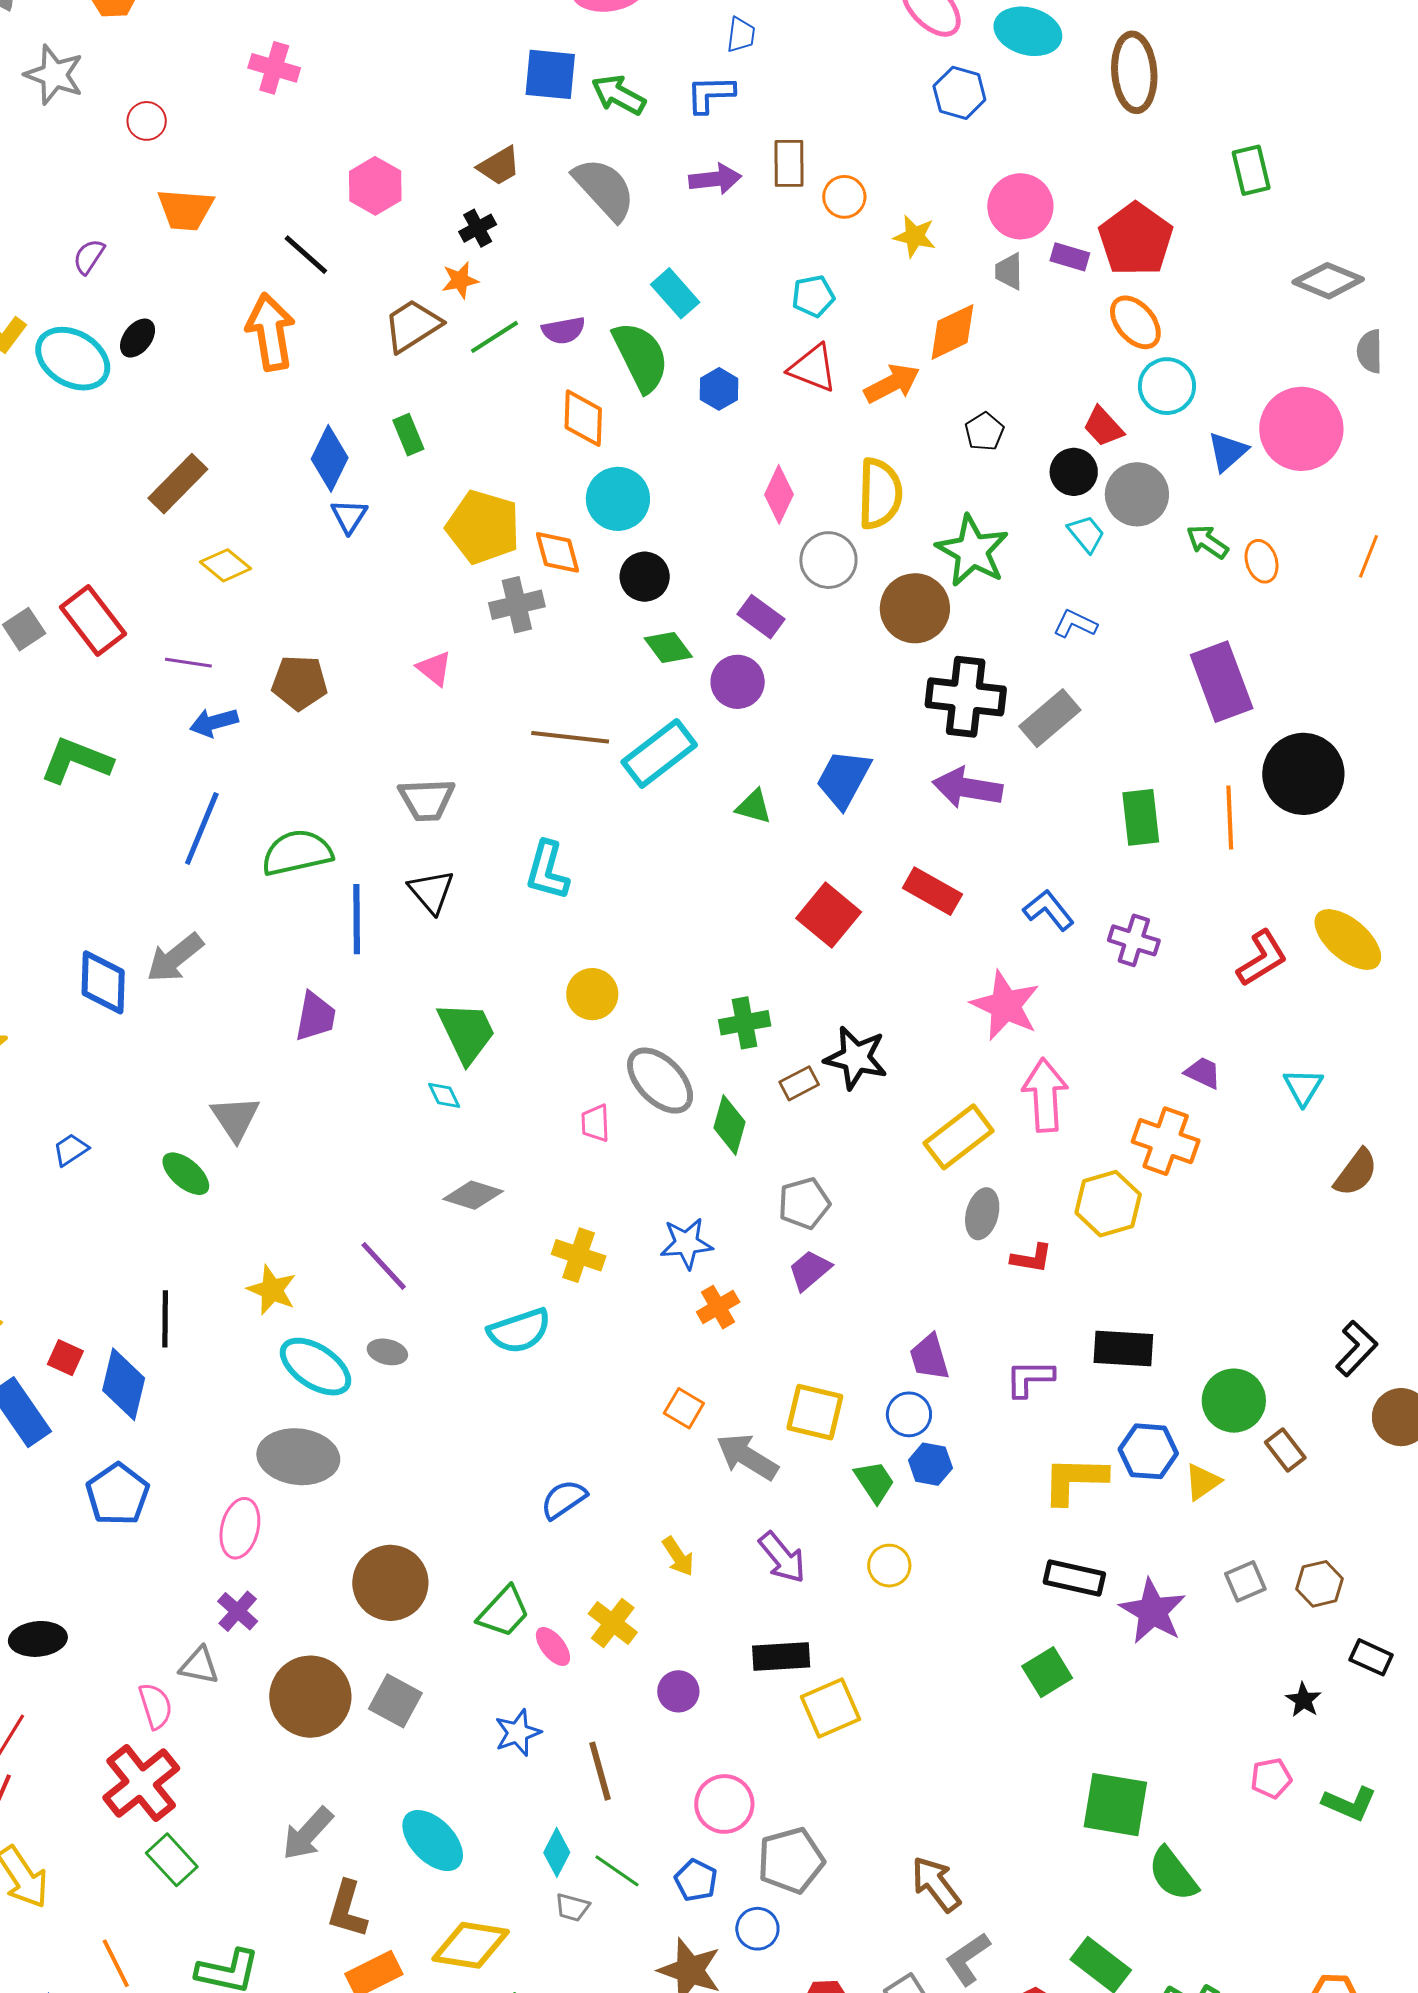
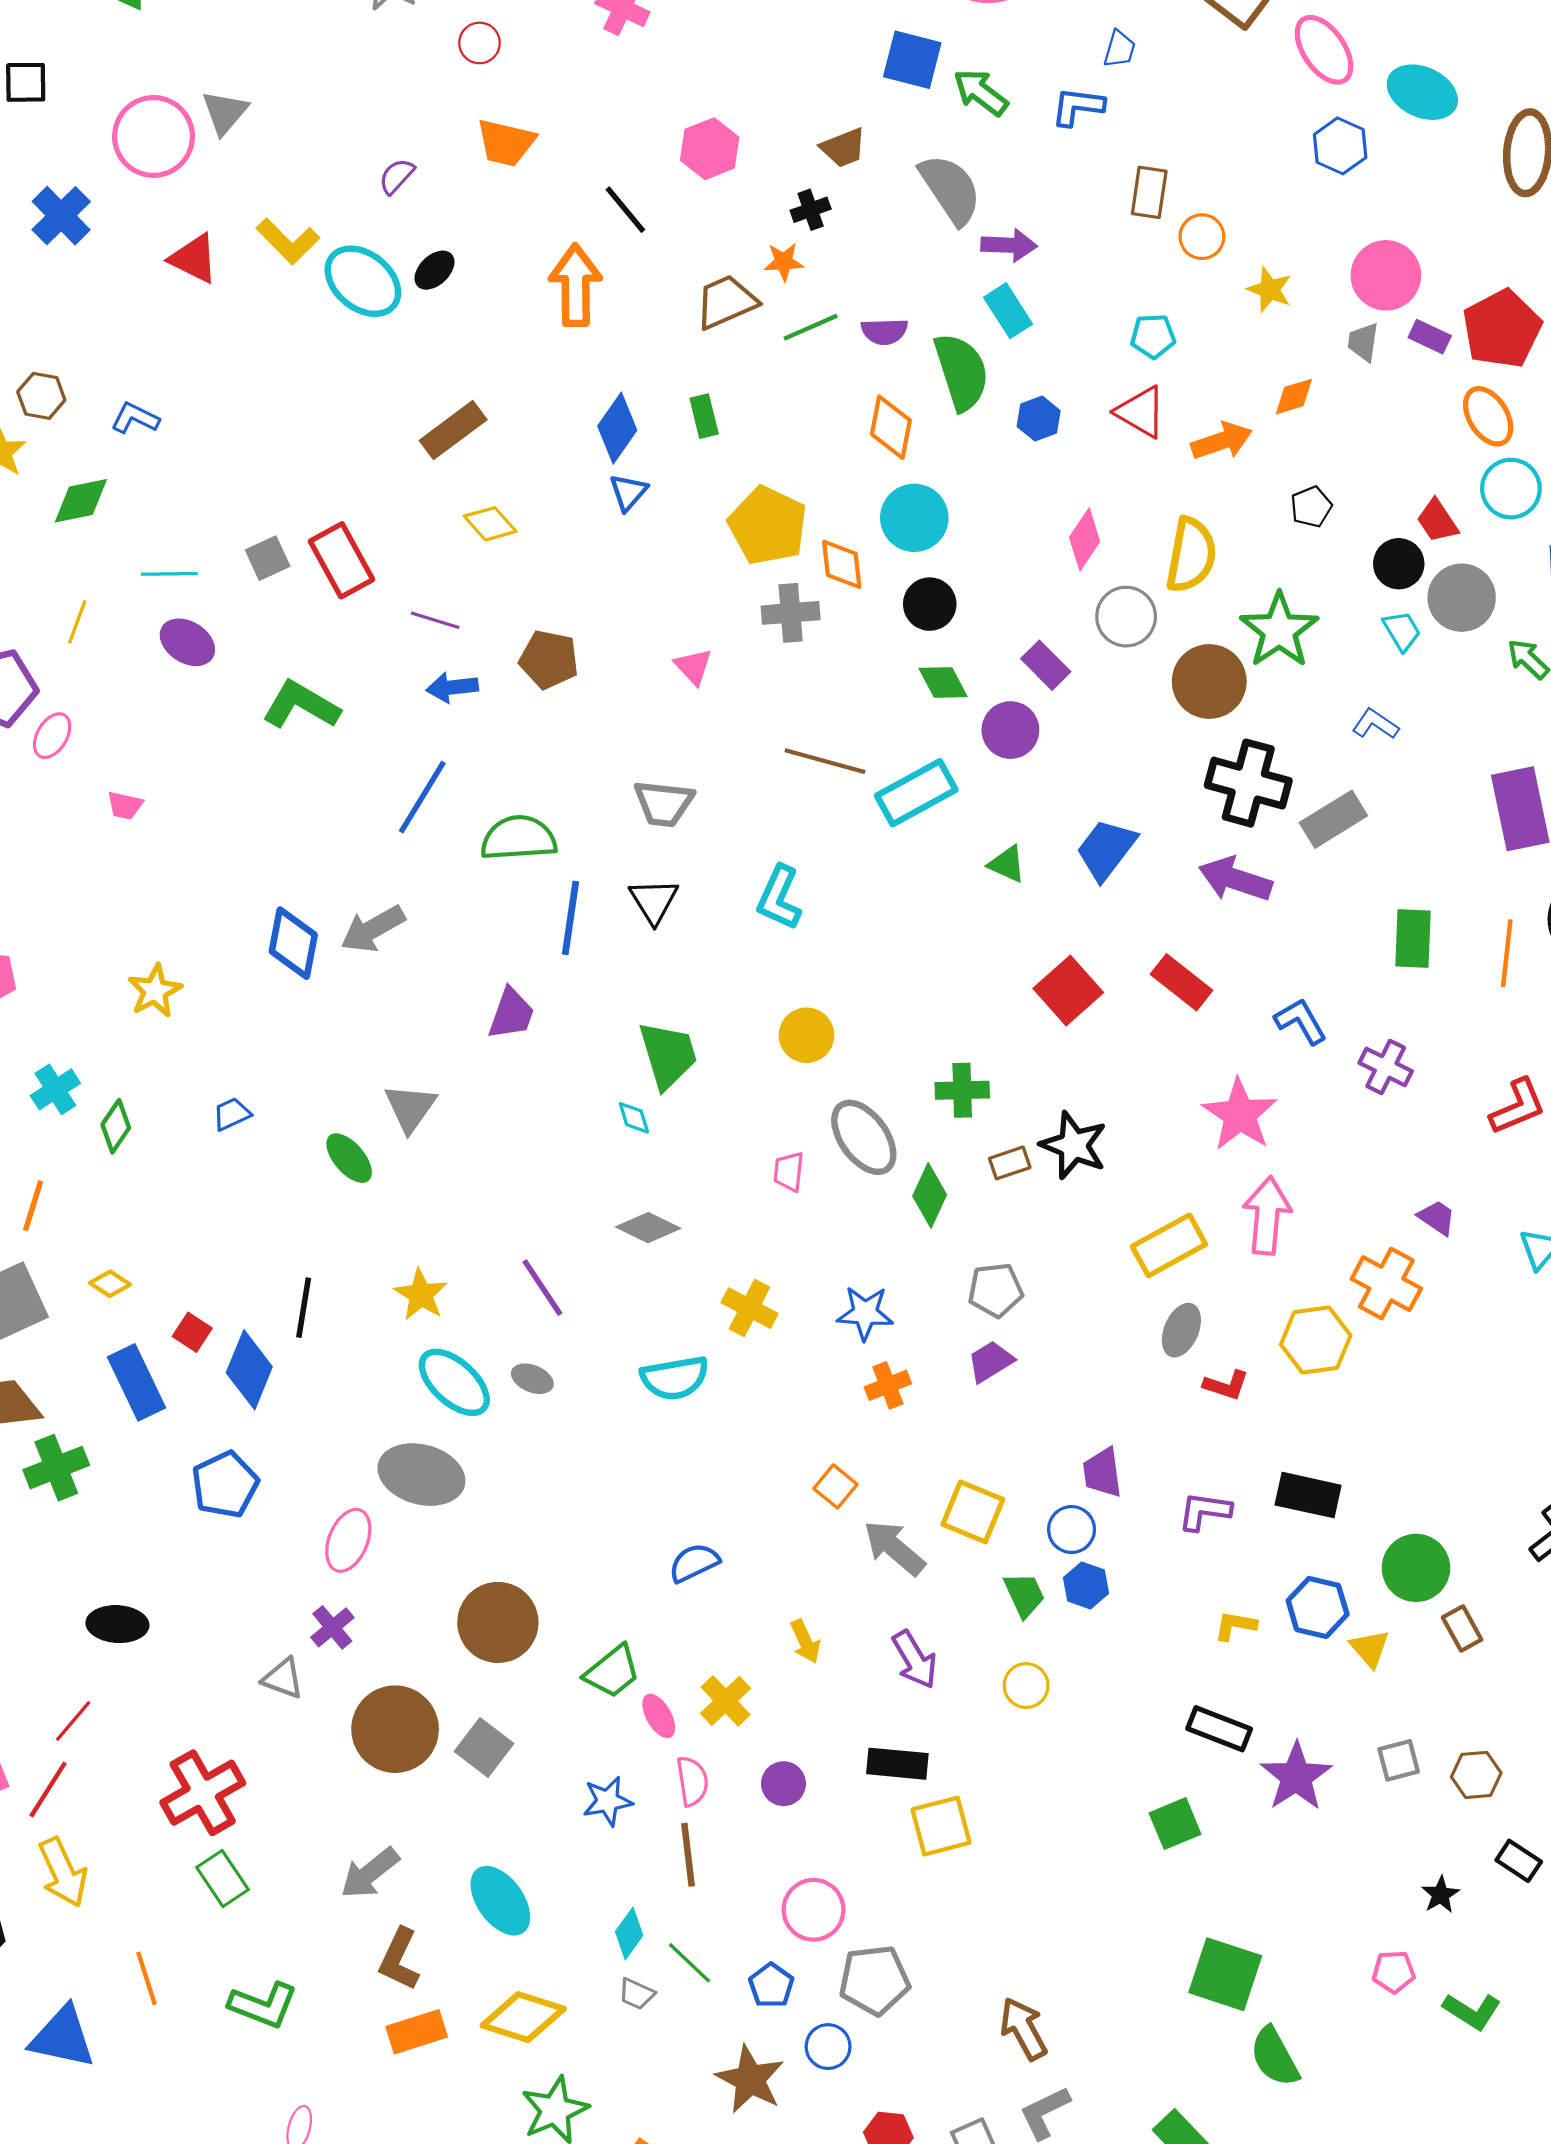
purple arrow: (715, 179) -> (1009, 245), moved
orange diamond: (953, 332) -> (1294, 397), size x0.7
yellow L-shape: (1075, 1480) -> (1235, 1626), size x0.6
yellow triangle: (1203, 1482) -> (1370, 1648), turned -45
pink semicircle: (155, 1706) -> (692, 1781), moved

